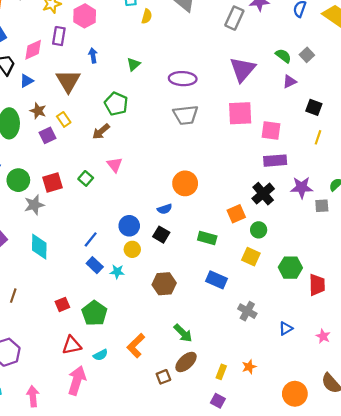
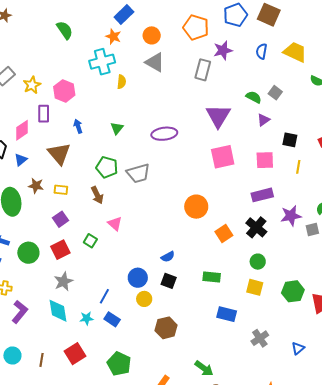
gray trapezoid: (186, 115) -> (138, 173), moved
yellow rectangle: (64, 119) -> (61, 190), turned -40
brown arrow: (101, 131) -> (97, 195), turned -66
pink square: (271, 131) -> (265, 160), moved
purple square: (48, 135) -> (61, 219), moved
orange circle: (185, 183) -> (196, 207), moved
gray star: (34, 205) -> (63, 282), moved
orange square: (236, 214) -> (224, 234), moved
cyan star: (117, 272) -> (87, 318), moved
brown hexagon: (164, 284) -> (166, 328), moved
red square: (62, 304) -> (75, 354), moved, size x1.5
gray cross: (247, 311) -> (260, 338), turned 36

